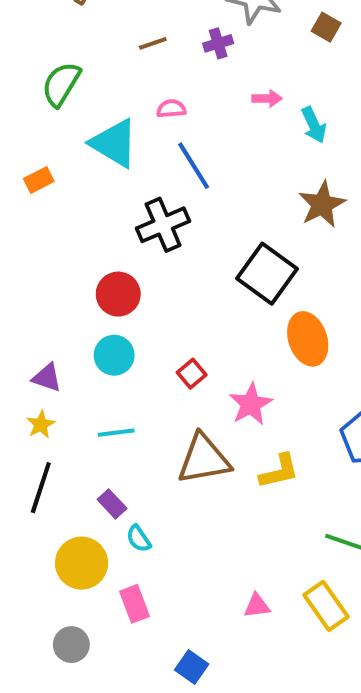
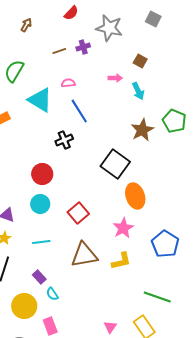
brown square: (326, 27) -> (140, 61), moved
purple cross: (218, 43) -> (83, 47), moved
black cross: (163, 225) -> (64, 140), size x0.7
red square: (192, 374) -> (78, 213), size x1.5
pink star: (251, 404) -> (123, 228), moved
pink triangle: (257, 606) -> (110, 327), turned -48

